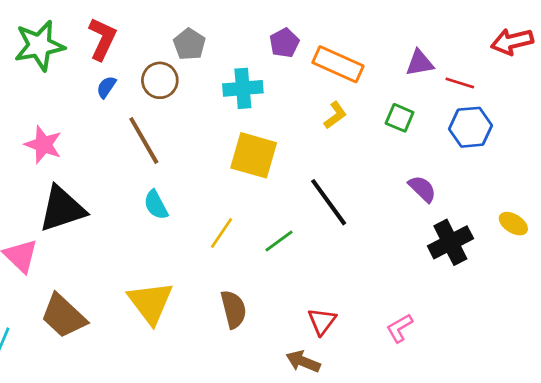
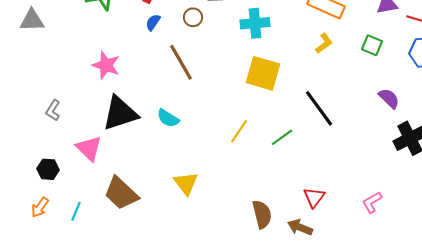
brown circle: (160, 80) -> (193, 17), size x0.7
cyan semicircle: (156, 205) -> (168, 118), moved, turned -30
yellow triangle: (150, 303) -> (186, 183), size x0.7
brown semicircle: (234, 309) -> (262, 214), moved

